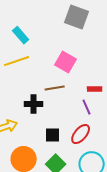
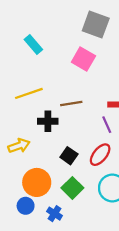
yellow line: (17, 61) -> (29, 93), moved
pink square: (66, 62) -> (83, 59), moved
black square: (53, 135) -> (69, 156), turned 35

